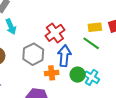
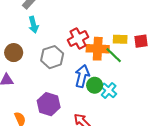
blue arrow: (64, 56) -> (82, 76), moved
orange cross: (52, 73) -> (98, 49), moved, size x1.5

